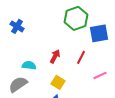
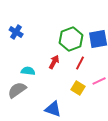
green hexagon: (76, 18) -> (71, 39), moved
yellow square: (58, 82) -> (78, 88), moved

